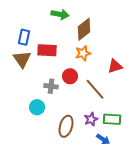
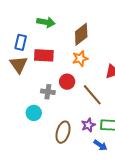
green arrow: (60, 14) -> (46, 22), moved

